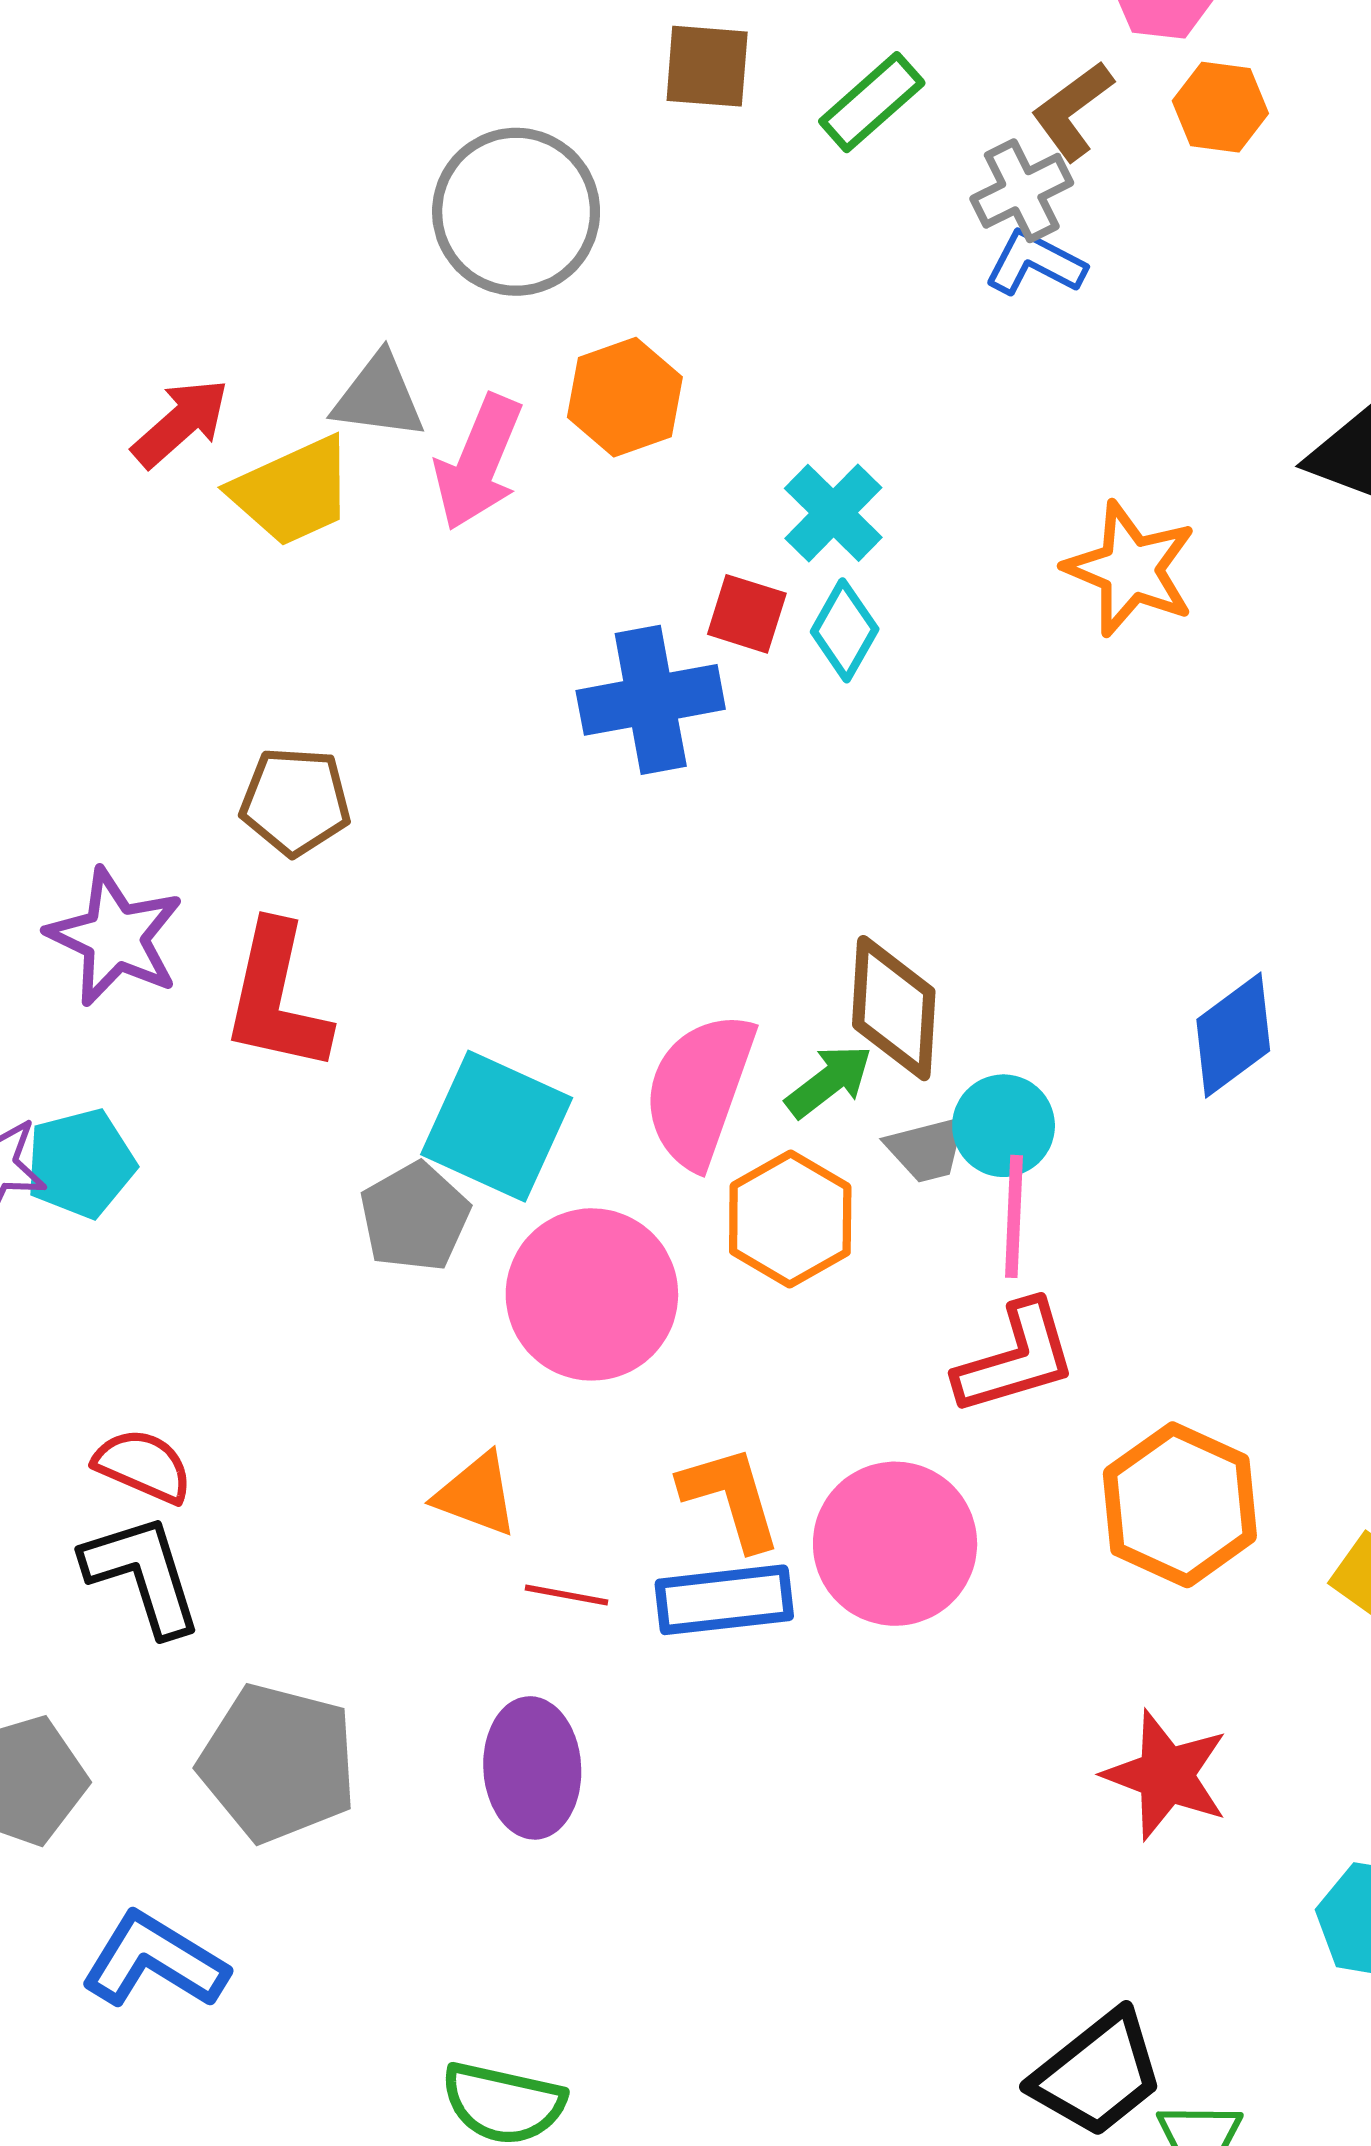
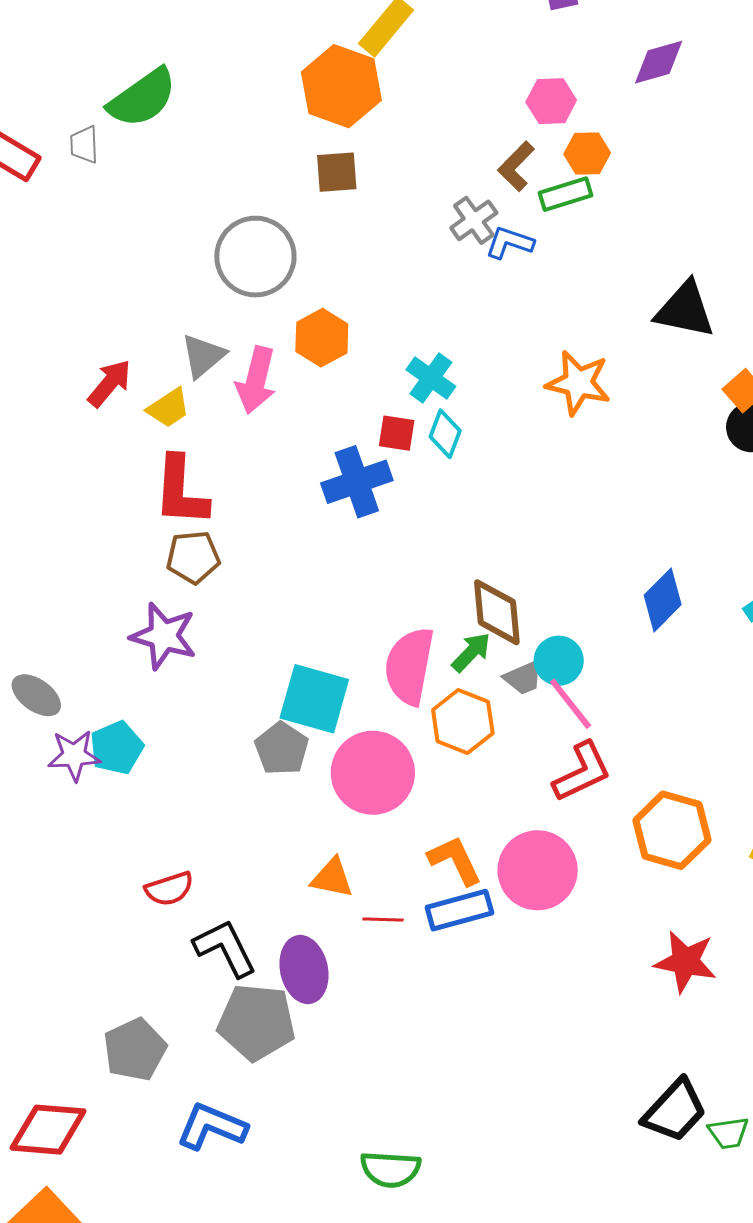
green rectangle: (872, 102) -> (566, 194), moved, turned 33
gray cross: (1022, 191) -> (474, 220), moved
gray triangle: (379, 397) -> (203, 356), turned -39
yellow trapezoid: (293, 491) -> (169, 408), size x0.7
purple star: (115, 937) -> (164, 636), moved
red L-shape: (277, 998) -> (181, 491), moved
pink line: (1014, 1216) -> (570, 704), turned -32
red semicircle: (143, 1466) -> (169, 889), turned 147
black L-shape: (143, 1574) -> (225, 948), moved
purple ellipse: (532, 1768) -> (304, 969), moved

